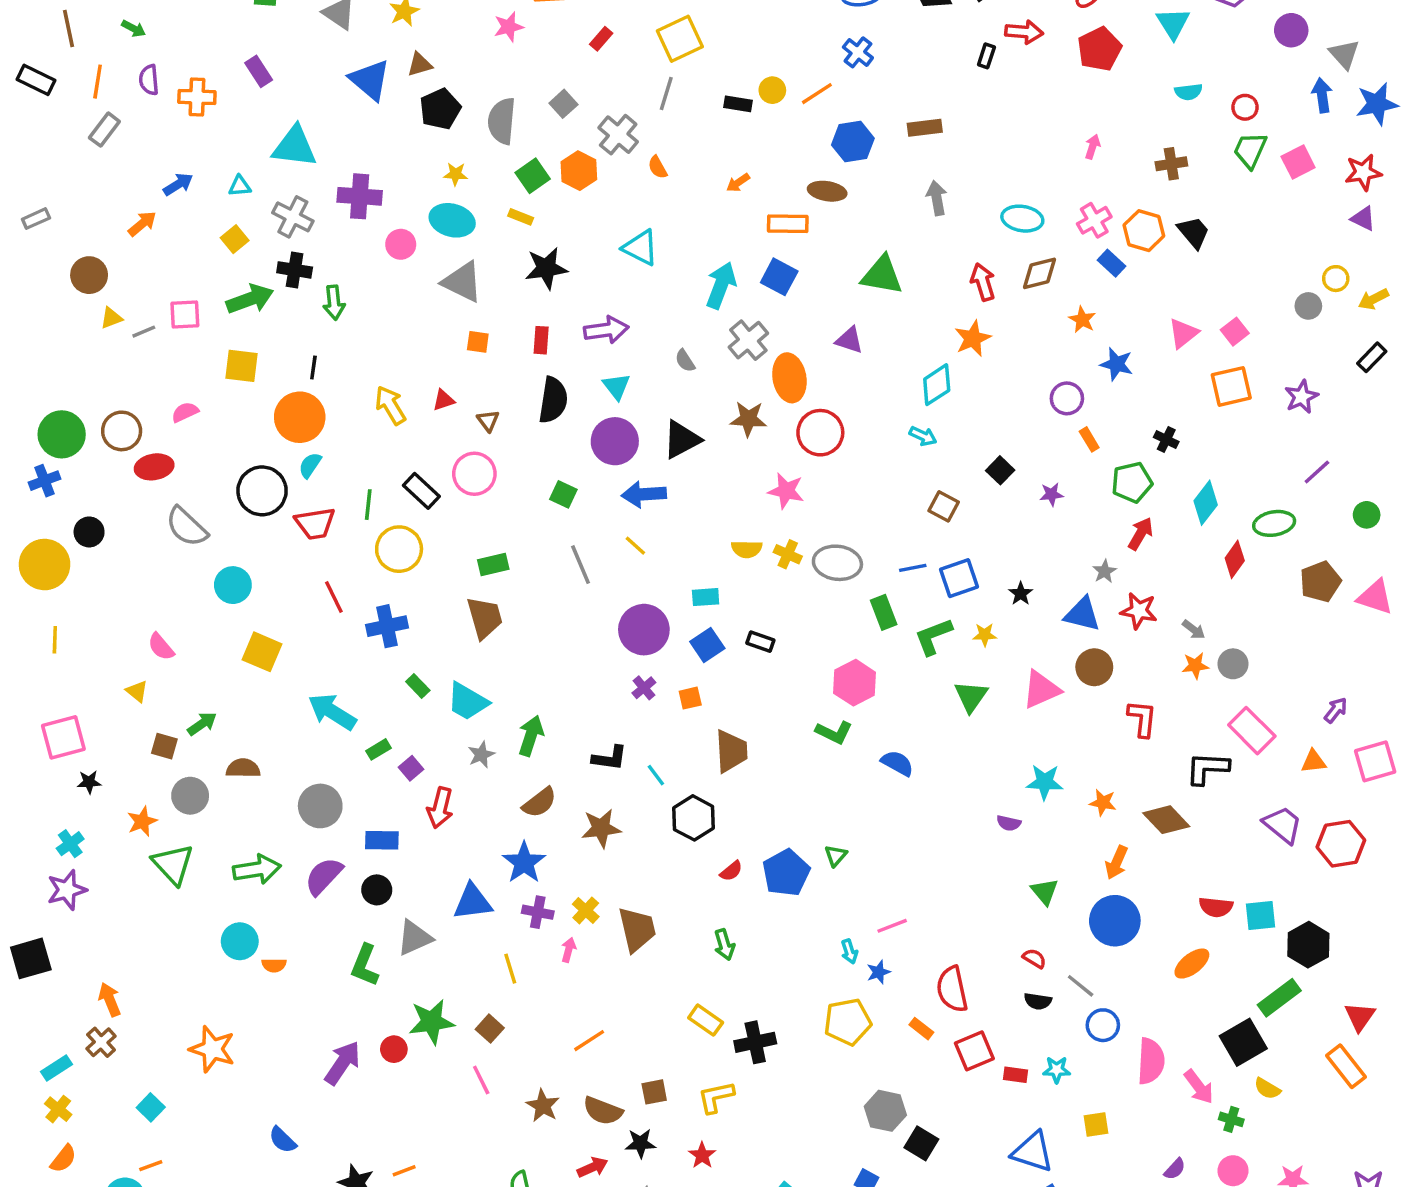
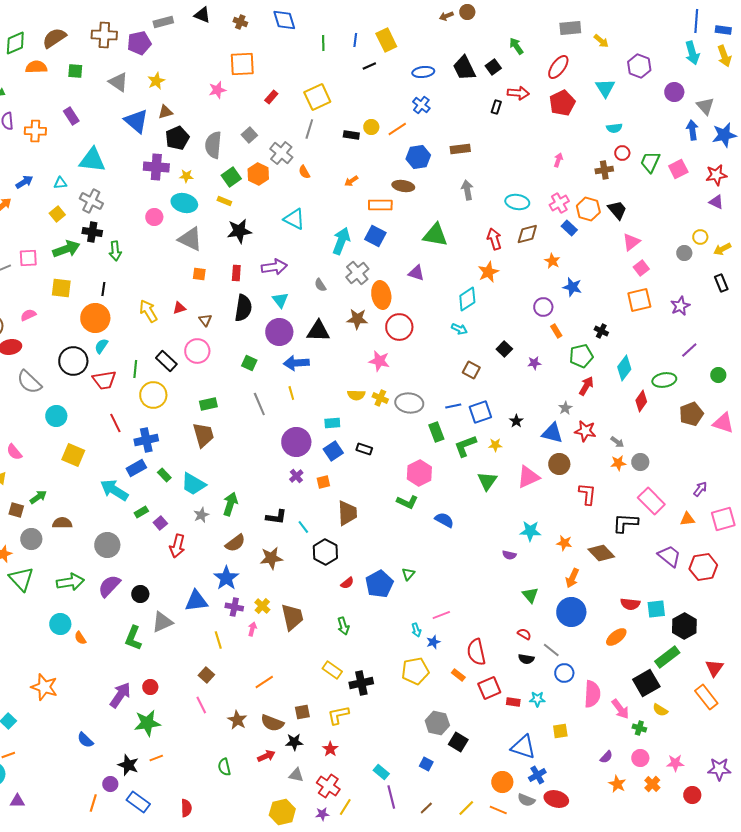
red circle: (1245, 107) -> (622, 153), moved
purple cross: (360, 196) -> (156, 167), moved
pink triangle: (1183, 333) -> (631, 242), moved
black rectangle: (1372, 357) -> (721, 283), turned -66
black triangle: (682, 439) -> (318, 331), turned 30
yellow line: (635, 546) -> (291, 393), turned 32
blue rectangle: (382, 840) -> (136, 468), moved, turned -30
orange semicircle: (274, 965) -> (80, 638), turned 56
green star: (432, 1022) -> (147, 723), moved

